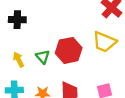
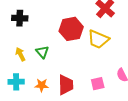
red hexagon: (69, 50) -> (71, 29), moved

